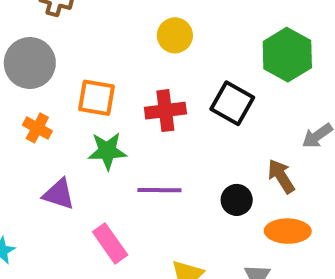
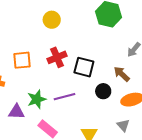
black square: (232, 103) -> (84, 67), moved
green star: (107, 151) -> (37, 99), moved

